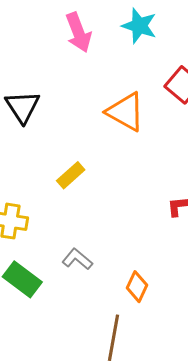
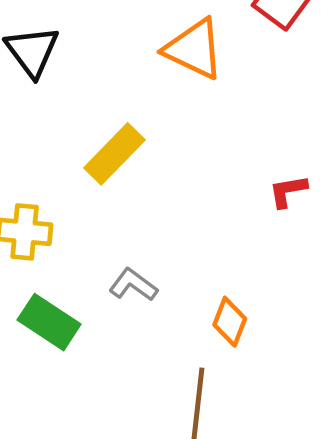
yellow rectangle: (71, 175) -> (114, 154), size x1.4

